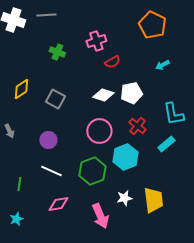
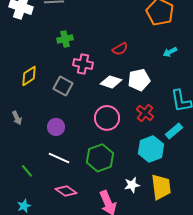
pink cross: (96, 41) -> (83, 64), moved, turned 30
green cross: (57, 52) -> (65, 39), turned -35
cyan hexagon: (125, 157) -> (151, 149), moved
green line: (19, 184) -> (27, 171), turned -48
pink diamond: (58, 204) -> (66, 191), turned 45

